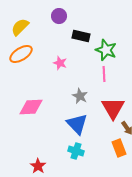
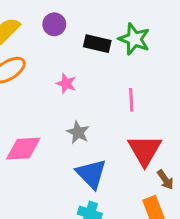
purple circle: (59, 16) -> (54, 24), moved
green star: (106, 50) -> (134, 39), moved
gray star: (80, 96) -> (78, 132), moved

